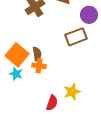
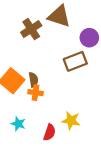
cyan star: (16, 74) -> (18, 124), moved
yellow star: (72, 92) -> (71, 121), turned 30

